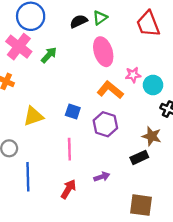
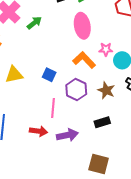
brown star: (152, 136) -> (106, 90), moved
pink line: (69, 149) -> (53, 108), moved
purple arrow: (102, 177) -> (67, 135), size x1.5
red arrow: (68, 189) -> (39, 131), moved, turned 60

